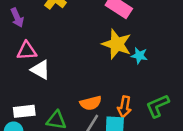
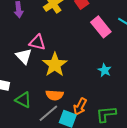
yellow star: (117, 44) -> (55, 65), moved
pink triangle: (27, 51) -> (37, 42), moved

